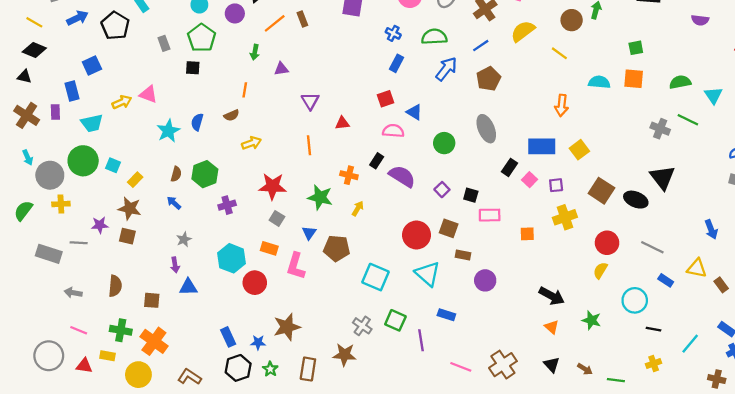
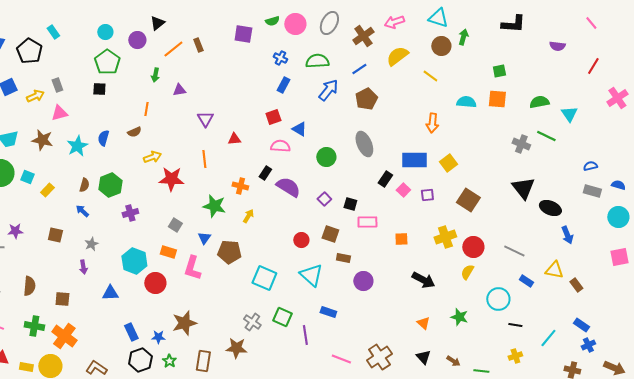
gray rectangle: (164, 43) -> (57, 85), moved
pink triangle: (148, 94) -> (59, 113), turned -36
yellow arrow: (122, 102) -> (35, 96), moved
red star: (272, 186) -> (171, 179), moved
black ellipse: (636, 200) -> (550, 208), moved
brown star: (130, 208) -> (42, 140), moved
yellow cross: (565, 217) -> (445, 237), moved
red circle: (416, 235) -> (301, 240), size x0.6
brown square: (127, 236) -> (55, 235), moved
blue triangle: (188, 287) -> (110, 293), moved
black arrow: (552, 296) -> (423, 280), moved
yellow rectangle: (107, 356) -> (26, 367), moved

